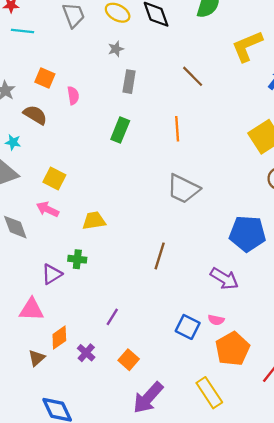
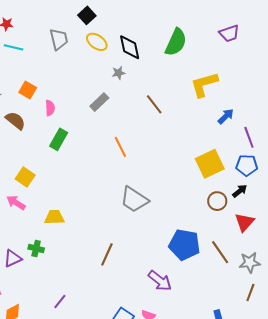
gray star: (116, 49) -> (119, 73), moved
gray rectangle: (129, 82) -> (99, 102), turned 30
orange line: (177, 129) -> (120, 147), moved, turned -30
green rectangle: (120, 130) -> (59, 139), moved

